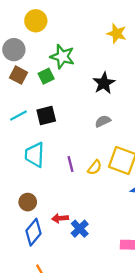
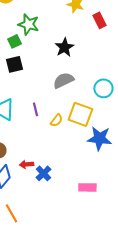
black square: (46, 115) -> (14, 64), moved
gray semicircle: (103, 121) -> (63, 80), size x1.5
purple line: (70, 164) -> (35, 109), moved

